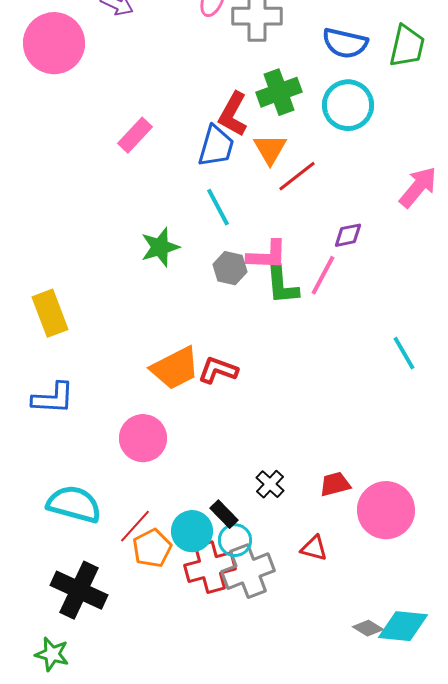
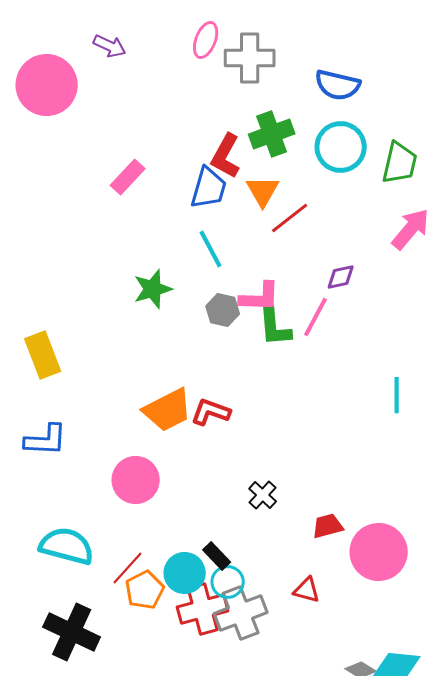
green trapezoid: (407, 46) -> (400, 163), moved
cyan line: (404, 353) -> (397, 395), turned 30
black cross: (270, 484) -> (263, 495), moved

